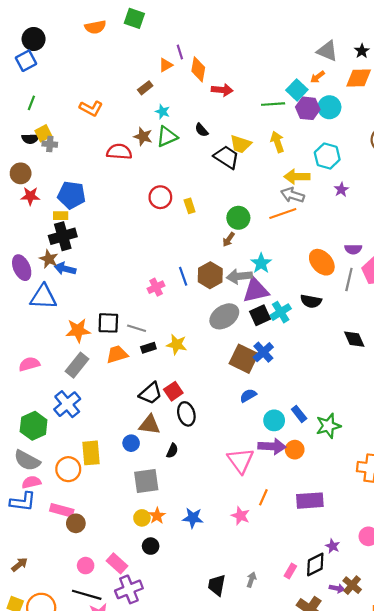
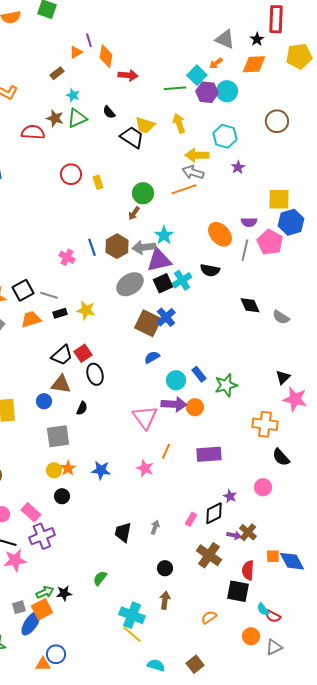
pink cross: (156, 287) -> (67, 257), turned -35
black square: (108, 323) -> (23, 290), turned -30

